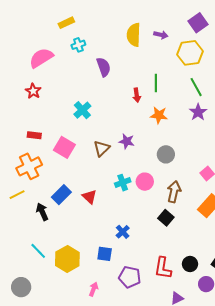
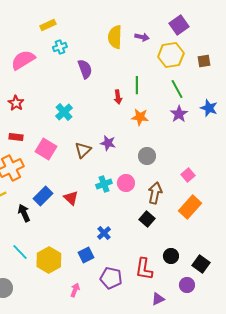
red star: (33, 91) -> (16, 103), moved
blue square: (105, 254) -> (86, 255), turned -35
black circle: (190, 264) -> (171, 256), moved

